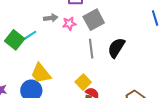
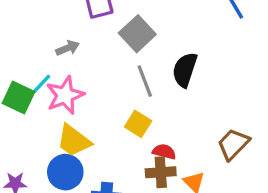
pink star: (69, 24) -> (65, 95), moved, size x1.6
yellow square: (83, 82) -> (138, 124), moved

